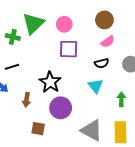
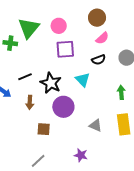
black line: (12, 67) -> (25, 77), moved
cyan triangle: (96, 86) -> (83, 80), moved
gray triangle: (92, 130) -> (96, 125), size x0.6

